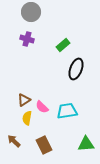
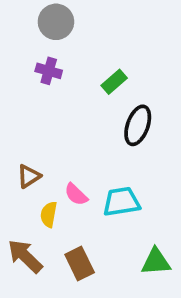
brown triangle: (24, 100) -> (29, 176), moved
brown arrow: (14, 141) -> (25, 256), size x1.5

